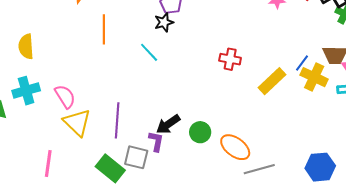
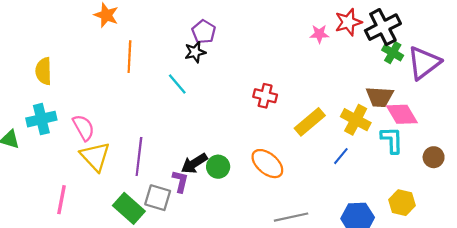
blue line: (302, 63) -> (341, 156), moved
green circle: (200, 132) -> (218, 167), moved
orange ellipse: (235, 147) -> (267, 164), moved

